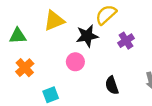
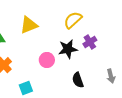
black star: (87, 36) -> (68, 49), moved

